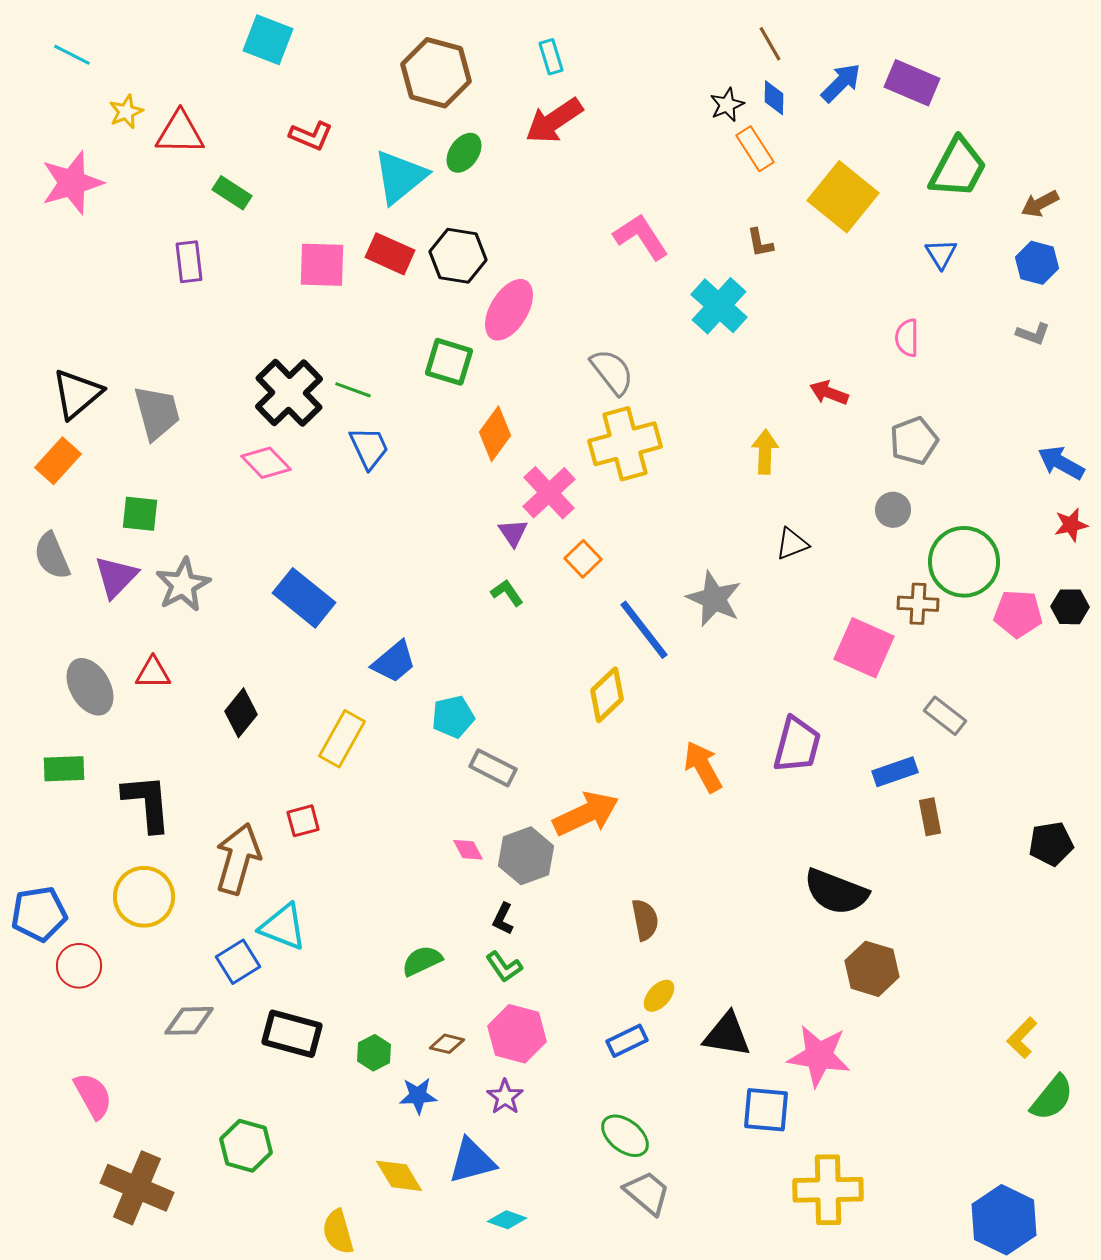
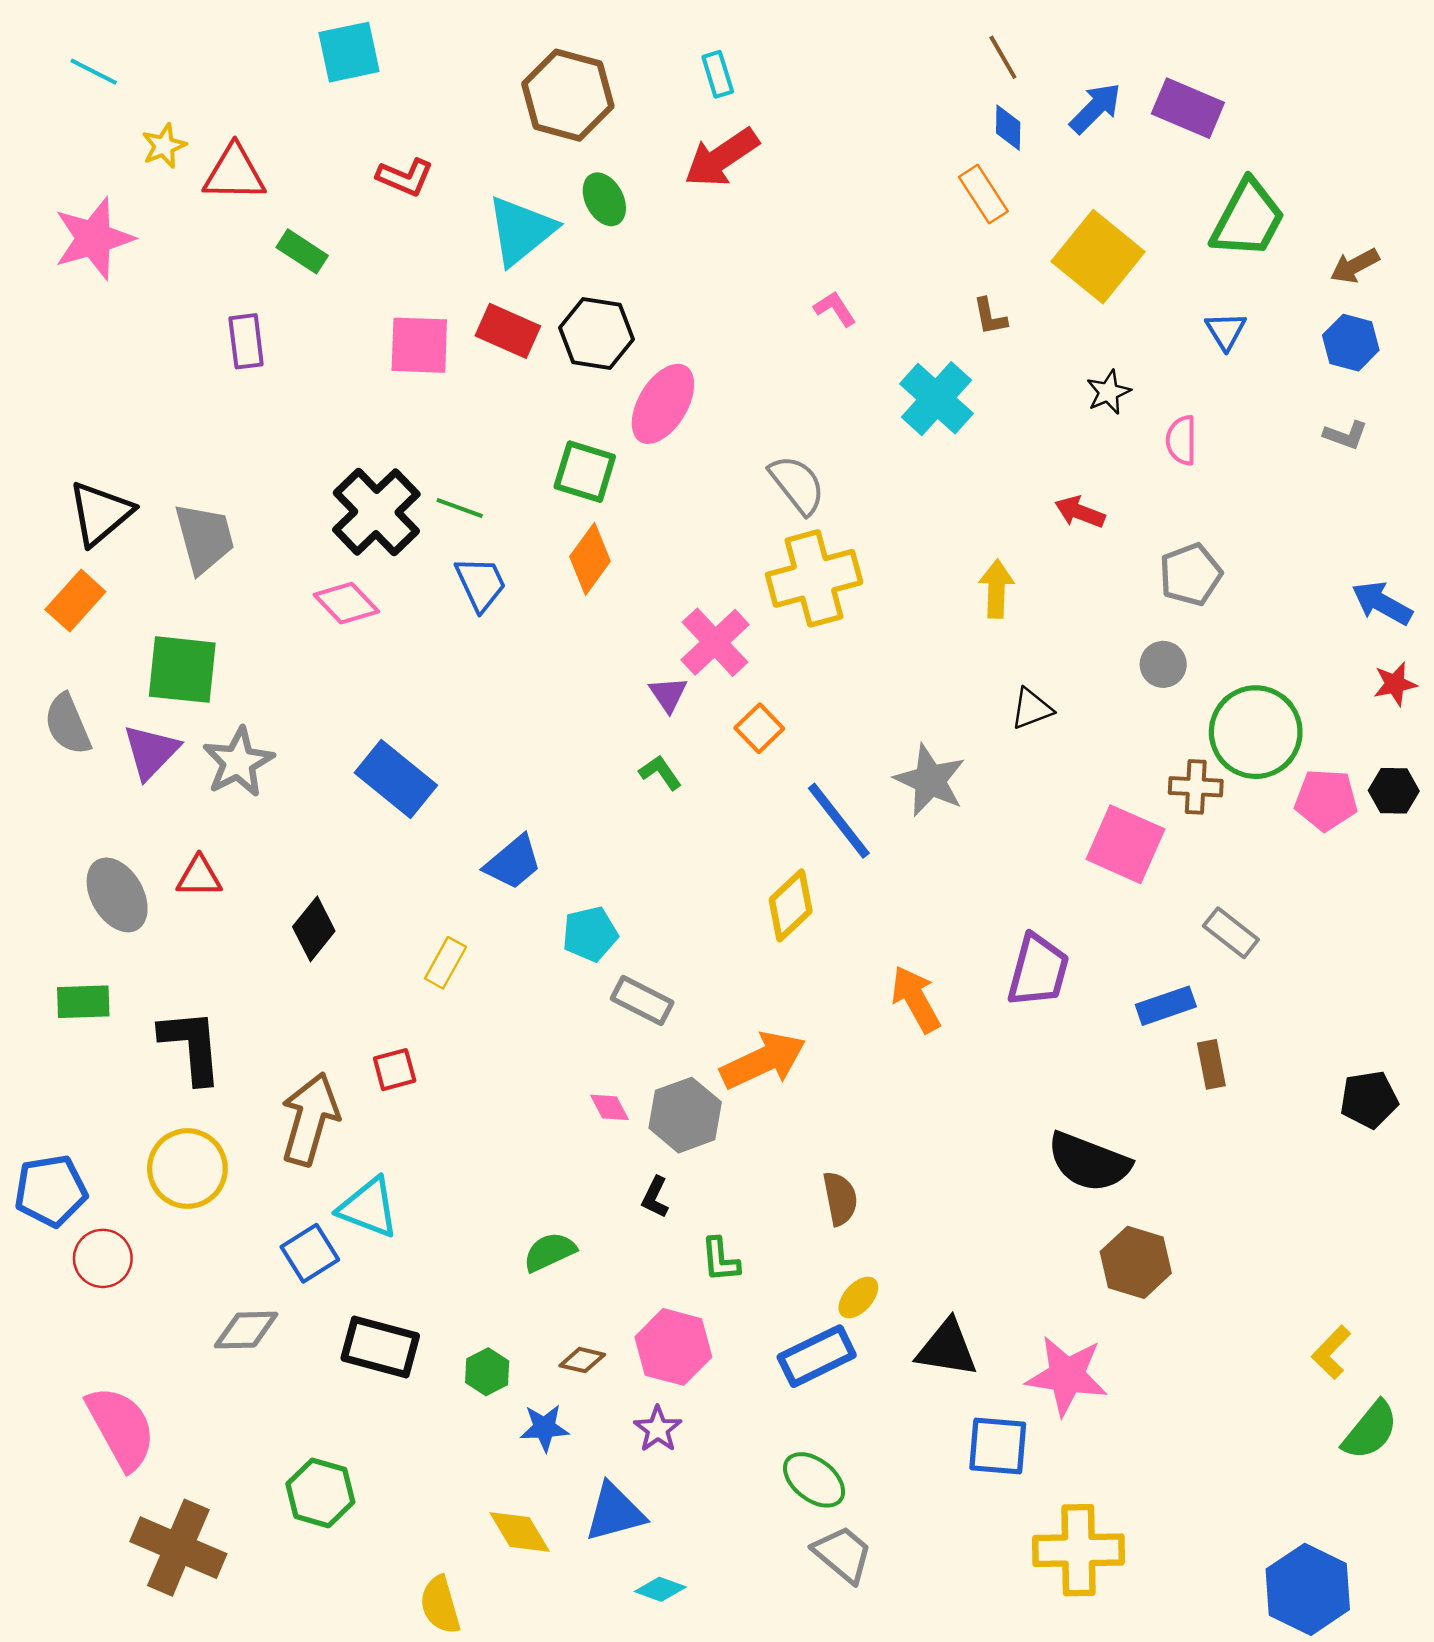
cyan square: (268, 40) -> (349, 52), turned -33
black star: (727, 105) -> (1108, 392), moved
green ellipse: (464, 153) -> (604, 199), turned -63
pink L-shape: (641, 237) -> (835, 309), size x0.6
orange diamond: (495, 434) -> (590, 559), moved
green square: (140, 514) -> (182, 670), size x1.5
yellow rectangle: (342, 739) -> (445, 963), size x0.7
green L-shape: (504, 967) -> (720, 1260), moved, turned 30
blue rectangle: (627, 1041) -> (817, 1356), size x1.4
pink semicircle: (93, 1096) -> (121, 1428), size x1.4

